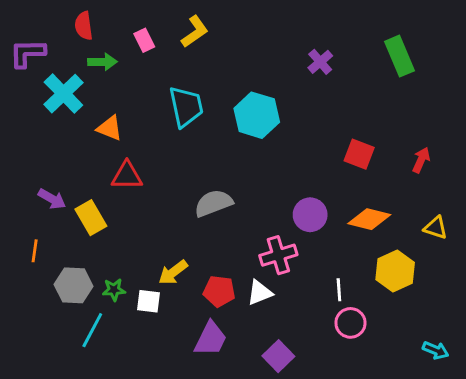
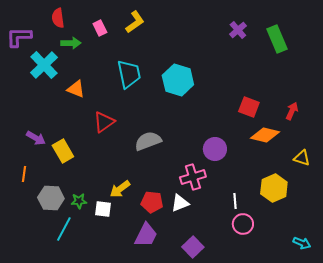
purple cross: (320, 62) -> (238, 30), moved
red triangle: (127, 176) -> (104, 122), moved, turned -35
orange diamond: (369, 219) -> (265, 135), moved

